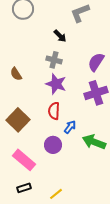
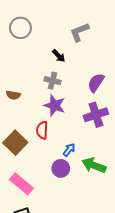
brown semicircle: (16, 74) -> (13, 95), turned -48
red semicircle: (54, 111) -> (42, 130), moved
purple circle: (53, 145) -> (61, 168), moved

